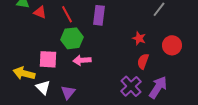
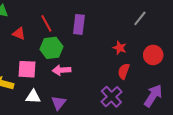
red triangle: (40, 12) -> (19, 34), moved
white triangle: (43, 87) -> (33, 97), moved, turned -42
purple arrow: (158, 87) -> (153, 96), moved
purple triangle: (68, 92) -> (59, 103), moved

